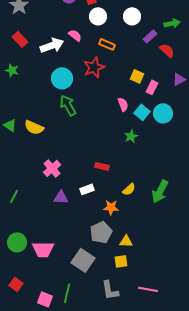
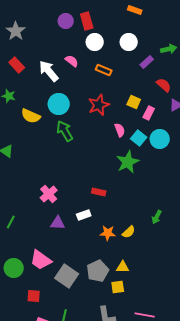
white arrow: (52, 45) -> (49, 71), turned -110
red semicircle: (167, 50) -> (164, 85), moved
red star: (94, 67) -> (99, 105), moved
yellow semicircle: (34, 127) -> (31, 116), moved
green star: (131, 136) -> (128, 162), size x1.6
yellow semicircle: (129, 189) -> (129, 232), moved
green arrow: (160, 191) -> (157, 217), size x0.6
gray pentagon: (101, 232) -> (98, 271), moved
pink trapezoid: (43, 249) -> (41, 260), moved, turned 35
gray square: (83, 260) -> (67, 276), moved
red square: (16, 284) -> (34, 296), moved, turned -32

